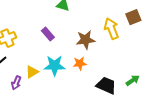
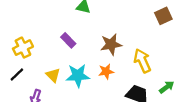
yellow arrow: (111, 29) -> (142, 61), moved
yellow triangle: (32, 72) -> (53, 75), moved, turned -40

